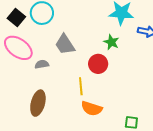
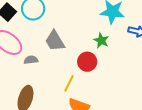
yellow line: (81, 86) -> (69, 83), turned 30

